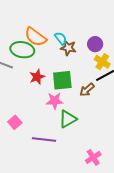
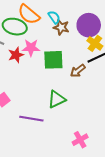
purple circle: (95, 44) -> (89, 25), size x1.5
red star: (37, 77) -> (16, 55), moved
pink star: (55, 101) -> (31, 48), moved

